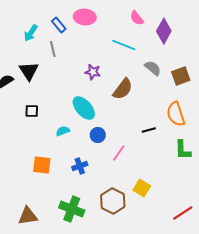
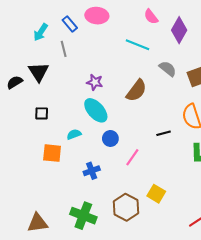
purple star: (93, 72) -> (95, 82), moved
orange square: (42, 165) -> (52, 153), moved

